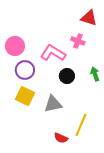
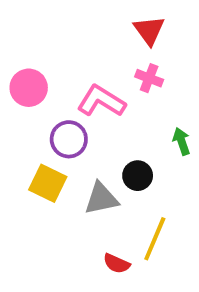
red triangle: (89, 18) -> (149, 30), moved, turned 36
purple circle: (25, 70) -> (69, 139), moved
black circle: (67, 76) -> (138, 176), moved

